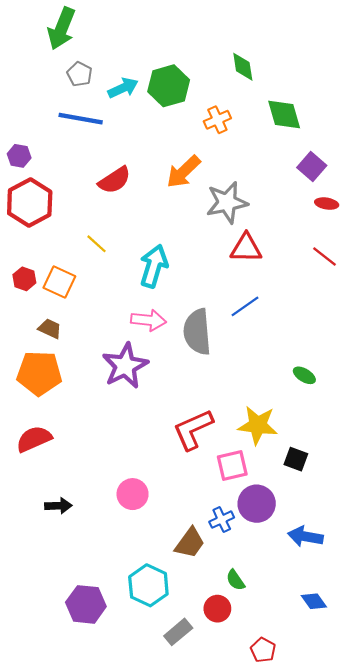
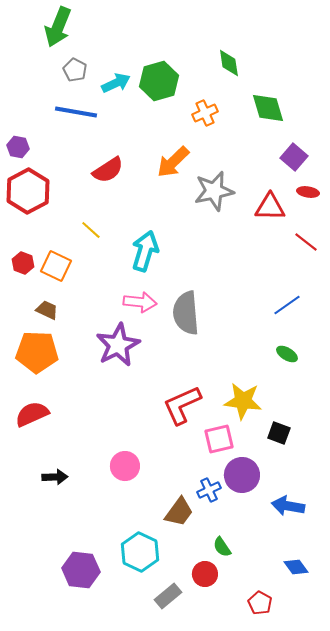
red triangle: (246, 248) -> (270, 207), moved
blue line: (245, 306) -> (287, 305), moved
red pentagon: (263, 650) -> (260, 603), moved

